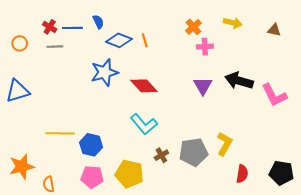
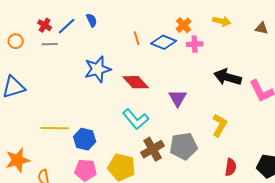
blue line: (72, 28) -> (67, 26), turned -42
blue diamond: (119, 40) -> (164, 42), moved
purple triangle: (203, 86) -> (178, 98), moved
yellow L-shape: (225, 144) -> (220, 125), moved
brown cross: (161, 155) -> (153, 149), size x1.6

